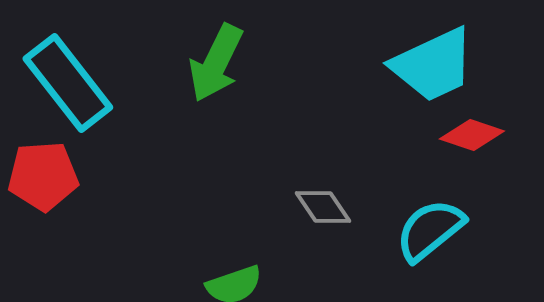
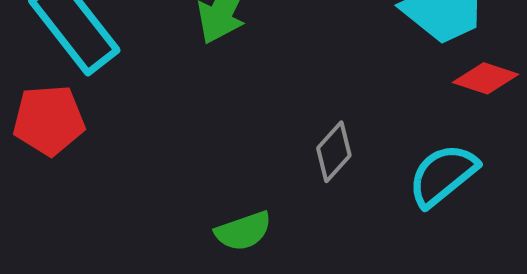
gray diamond: (323, 207) -> (334, 152), turned 76

